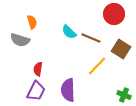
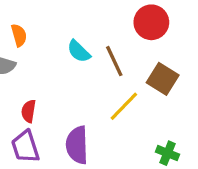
brown line: (91, 38) -> (114, 61), turned 42
purple trapezoid: (36, 91) -> (25, 147), turned 135

